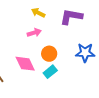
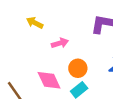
yellow arrow: (38, 13) -> (35, 23), moved

